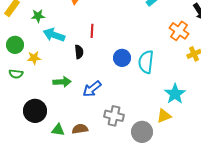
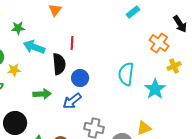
black semicircle: (79, 52) -> (59, 64), size x1.5
blue circle: (122, 58) -> (80, 78), moved
cyan star: (175, 94) -> (155, 89), moved

